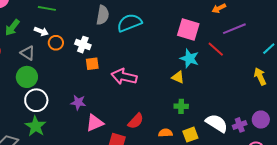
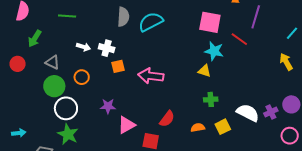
purple line: (234, 29) -> (256, 17), turned -45
white arrow: (41, 31) -> (83, 47), moved
orange circle: (56, 43) -> (82, 77), moved

